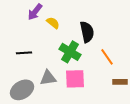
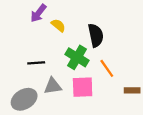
black line: (24, 53) -> (36, 63), moved
orange line: (107, 57) -> (107, 68), moved

